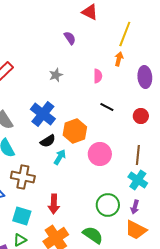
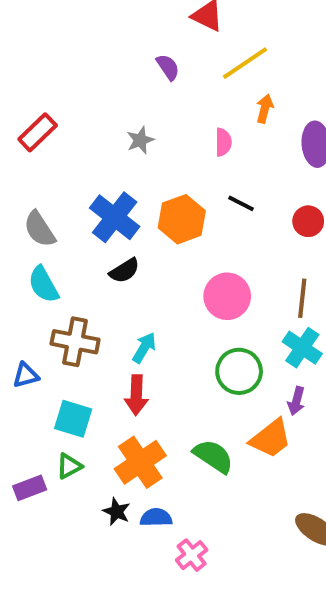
yellow line: (125, 34) -> (245, 63), moved, turned 35
orange hexagon: (75, 131) -> (182, 219), moved
cyan arrow: (60, 157) -> (144, 348), moved
green circle: (108, 205) -> (239, 371), moved
orange trapezoid: (136, 230) -> (271, 439), moved, turned -65

